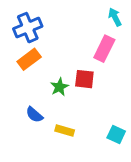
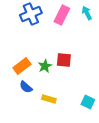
blue cross: (28, 28) -> (31, 14), moved
pink rectangle: (104, 49) -> (62, 15), moved
orange rectangle: (29, 59) -> (22, 66), moved

